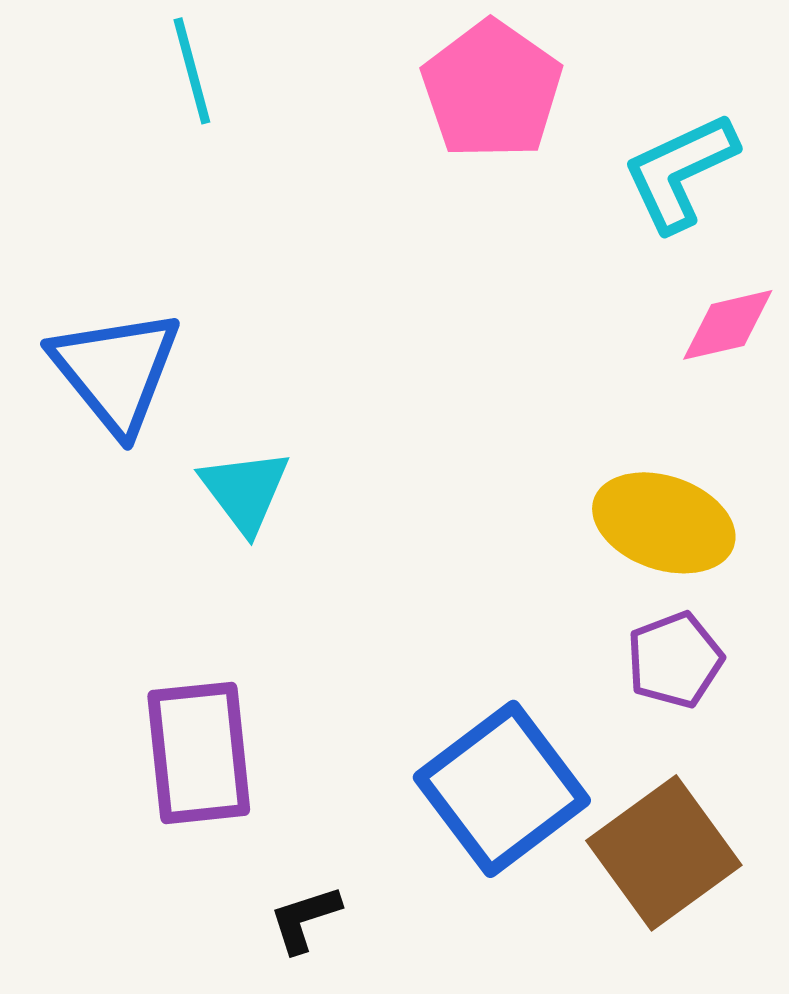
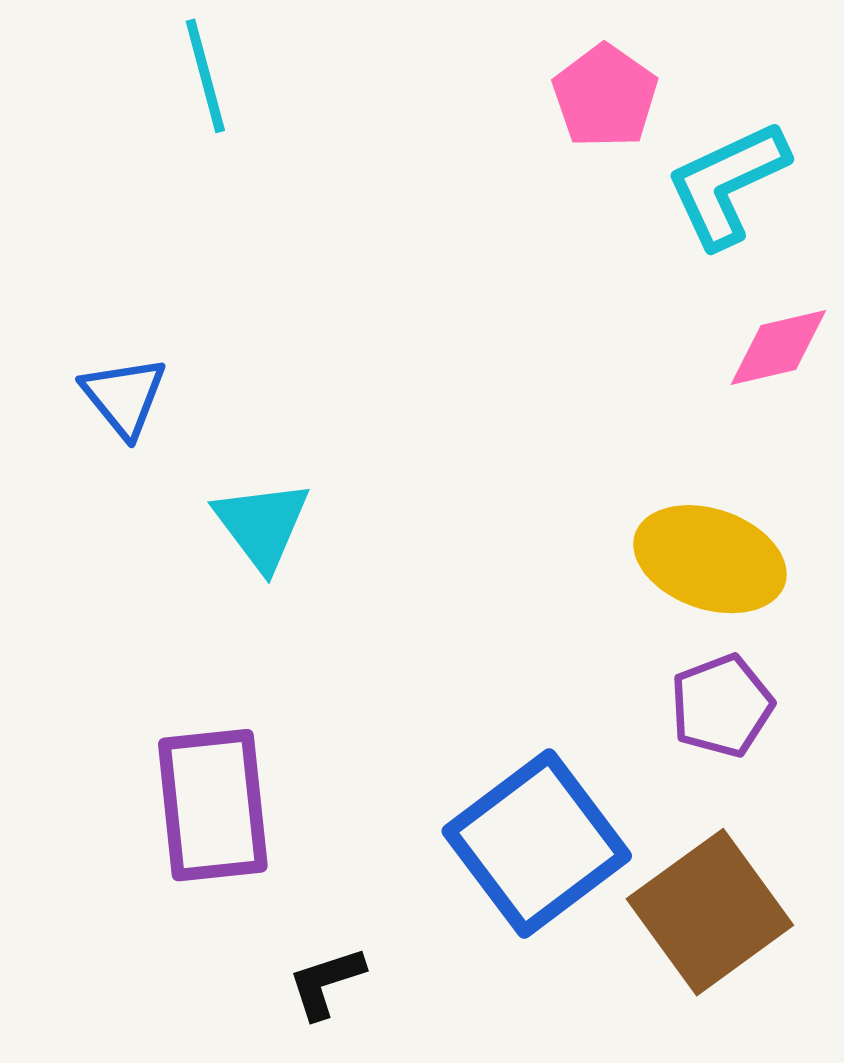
pink pentagon: (492, 90) -> (605, 96), moved, size x0.7
blue triangle: (116, 371) -> (124, 397), size x0.6

